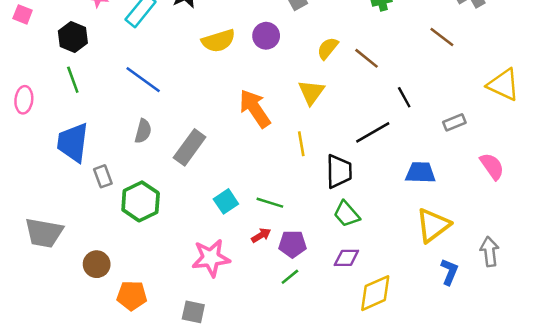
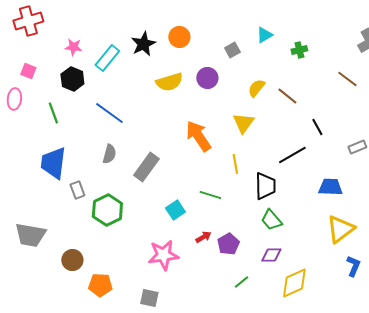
pink square: (23, 14) -> (28, 71), moved
black hexagon: (73, 37) -> (72, 79), moved
pink ellipse: (24, 100) -> (14, 99), moved
green line: (270, 203) -> (210, 195), moved
purple pentagon: (292, 244) -> (228, 244), turned -30
green line: (290, 277) -> (241, 282), moved

